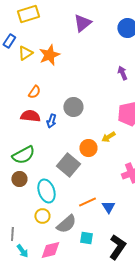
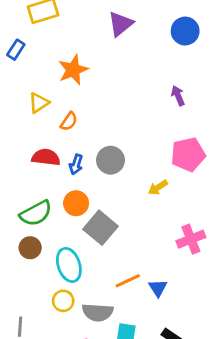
yellow triangle: (25, 53) -> (39, 103), moved
orange semicircle: (34, 92) -> (69, 121), moved
gray circle: (73, 107) -> (111, 160), moved
orange circle: (88, 148) -> (76, 203), moved
gray semicircle: (66, 224) -> (98, 312), turned 45

